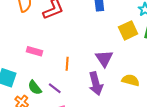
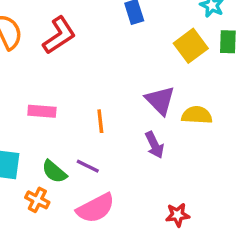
yellow semicircle: (131, 80) -> (197, 115), moved
purple arrow: (96, 84) -> (154, 145), size x0.7

